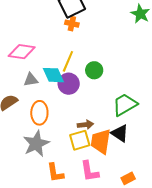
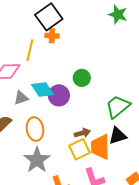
yellow line: (68, 61) -> (30, 50), moved
black triangle: (120, 133) -> (118, 136), turned -42

